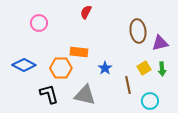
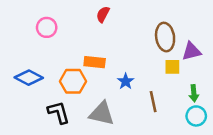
yellow square: (144, 68) -> (172, 67), moved, turned 32
green arrow: (162, 69) -> (194, 93), moved
cyan circle: (150, 101) -> (196, 116), moved

